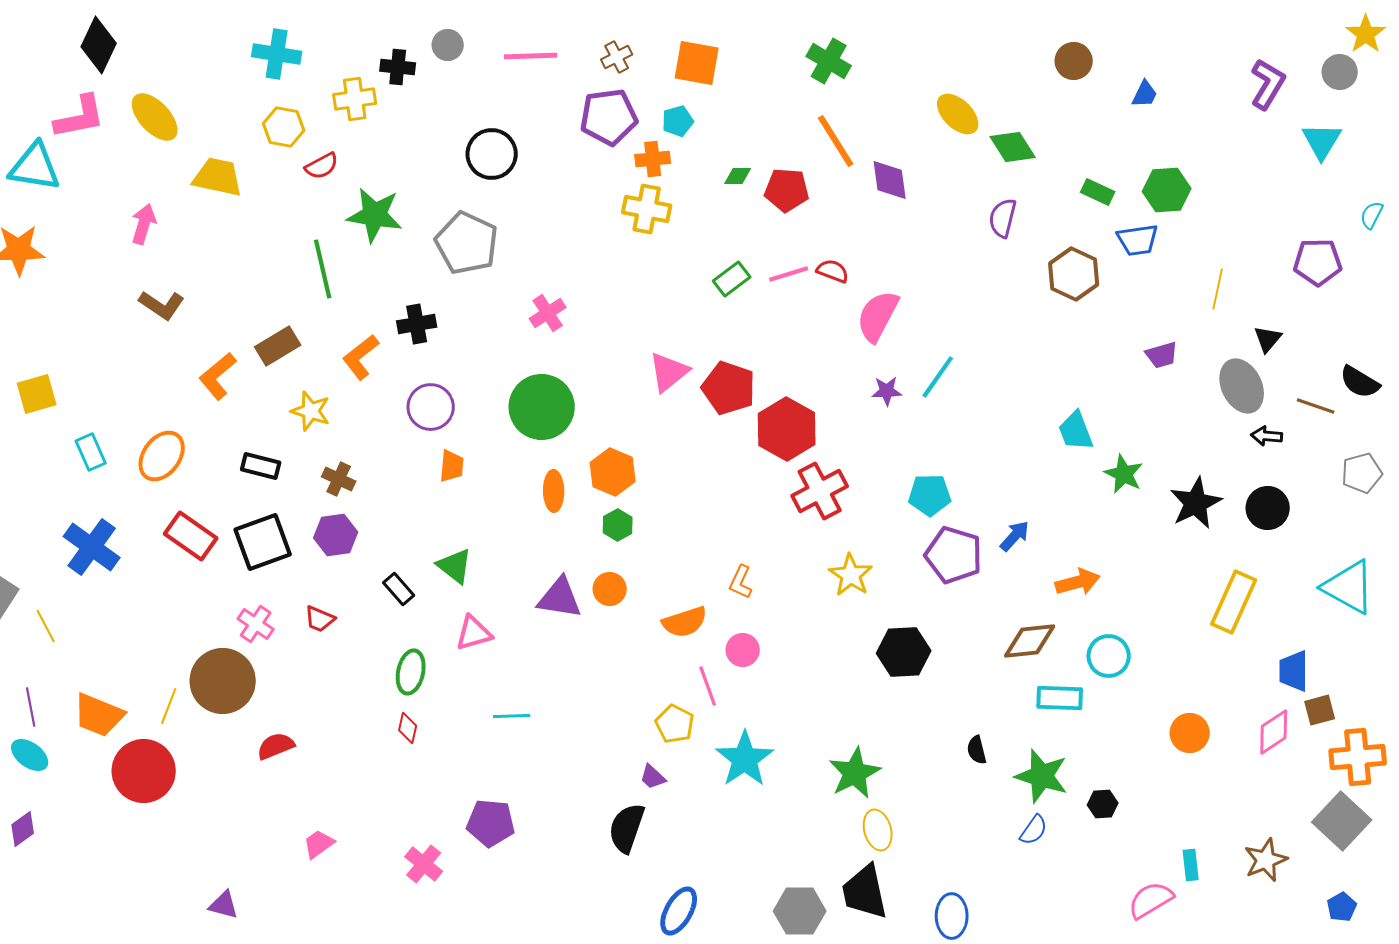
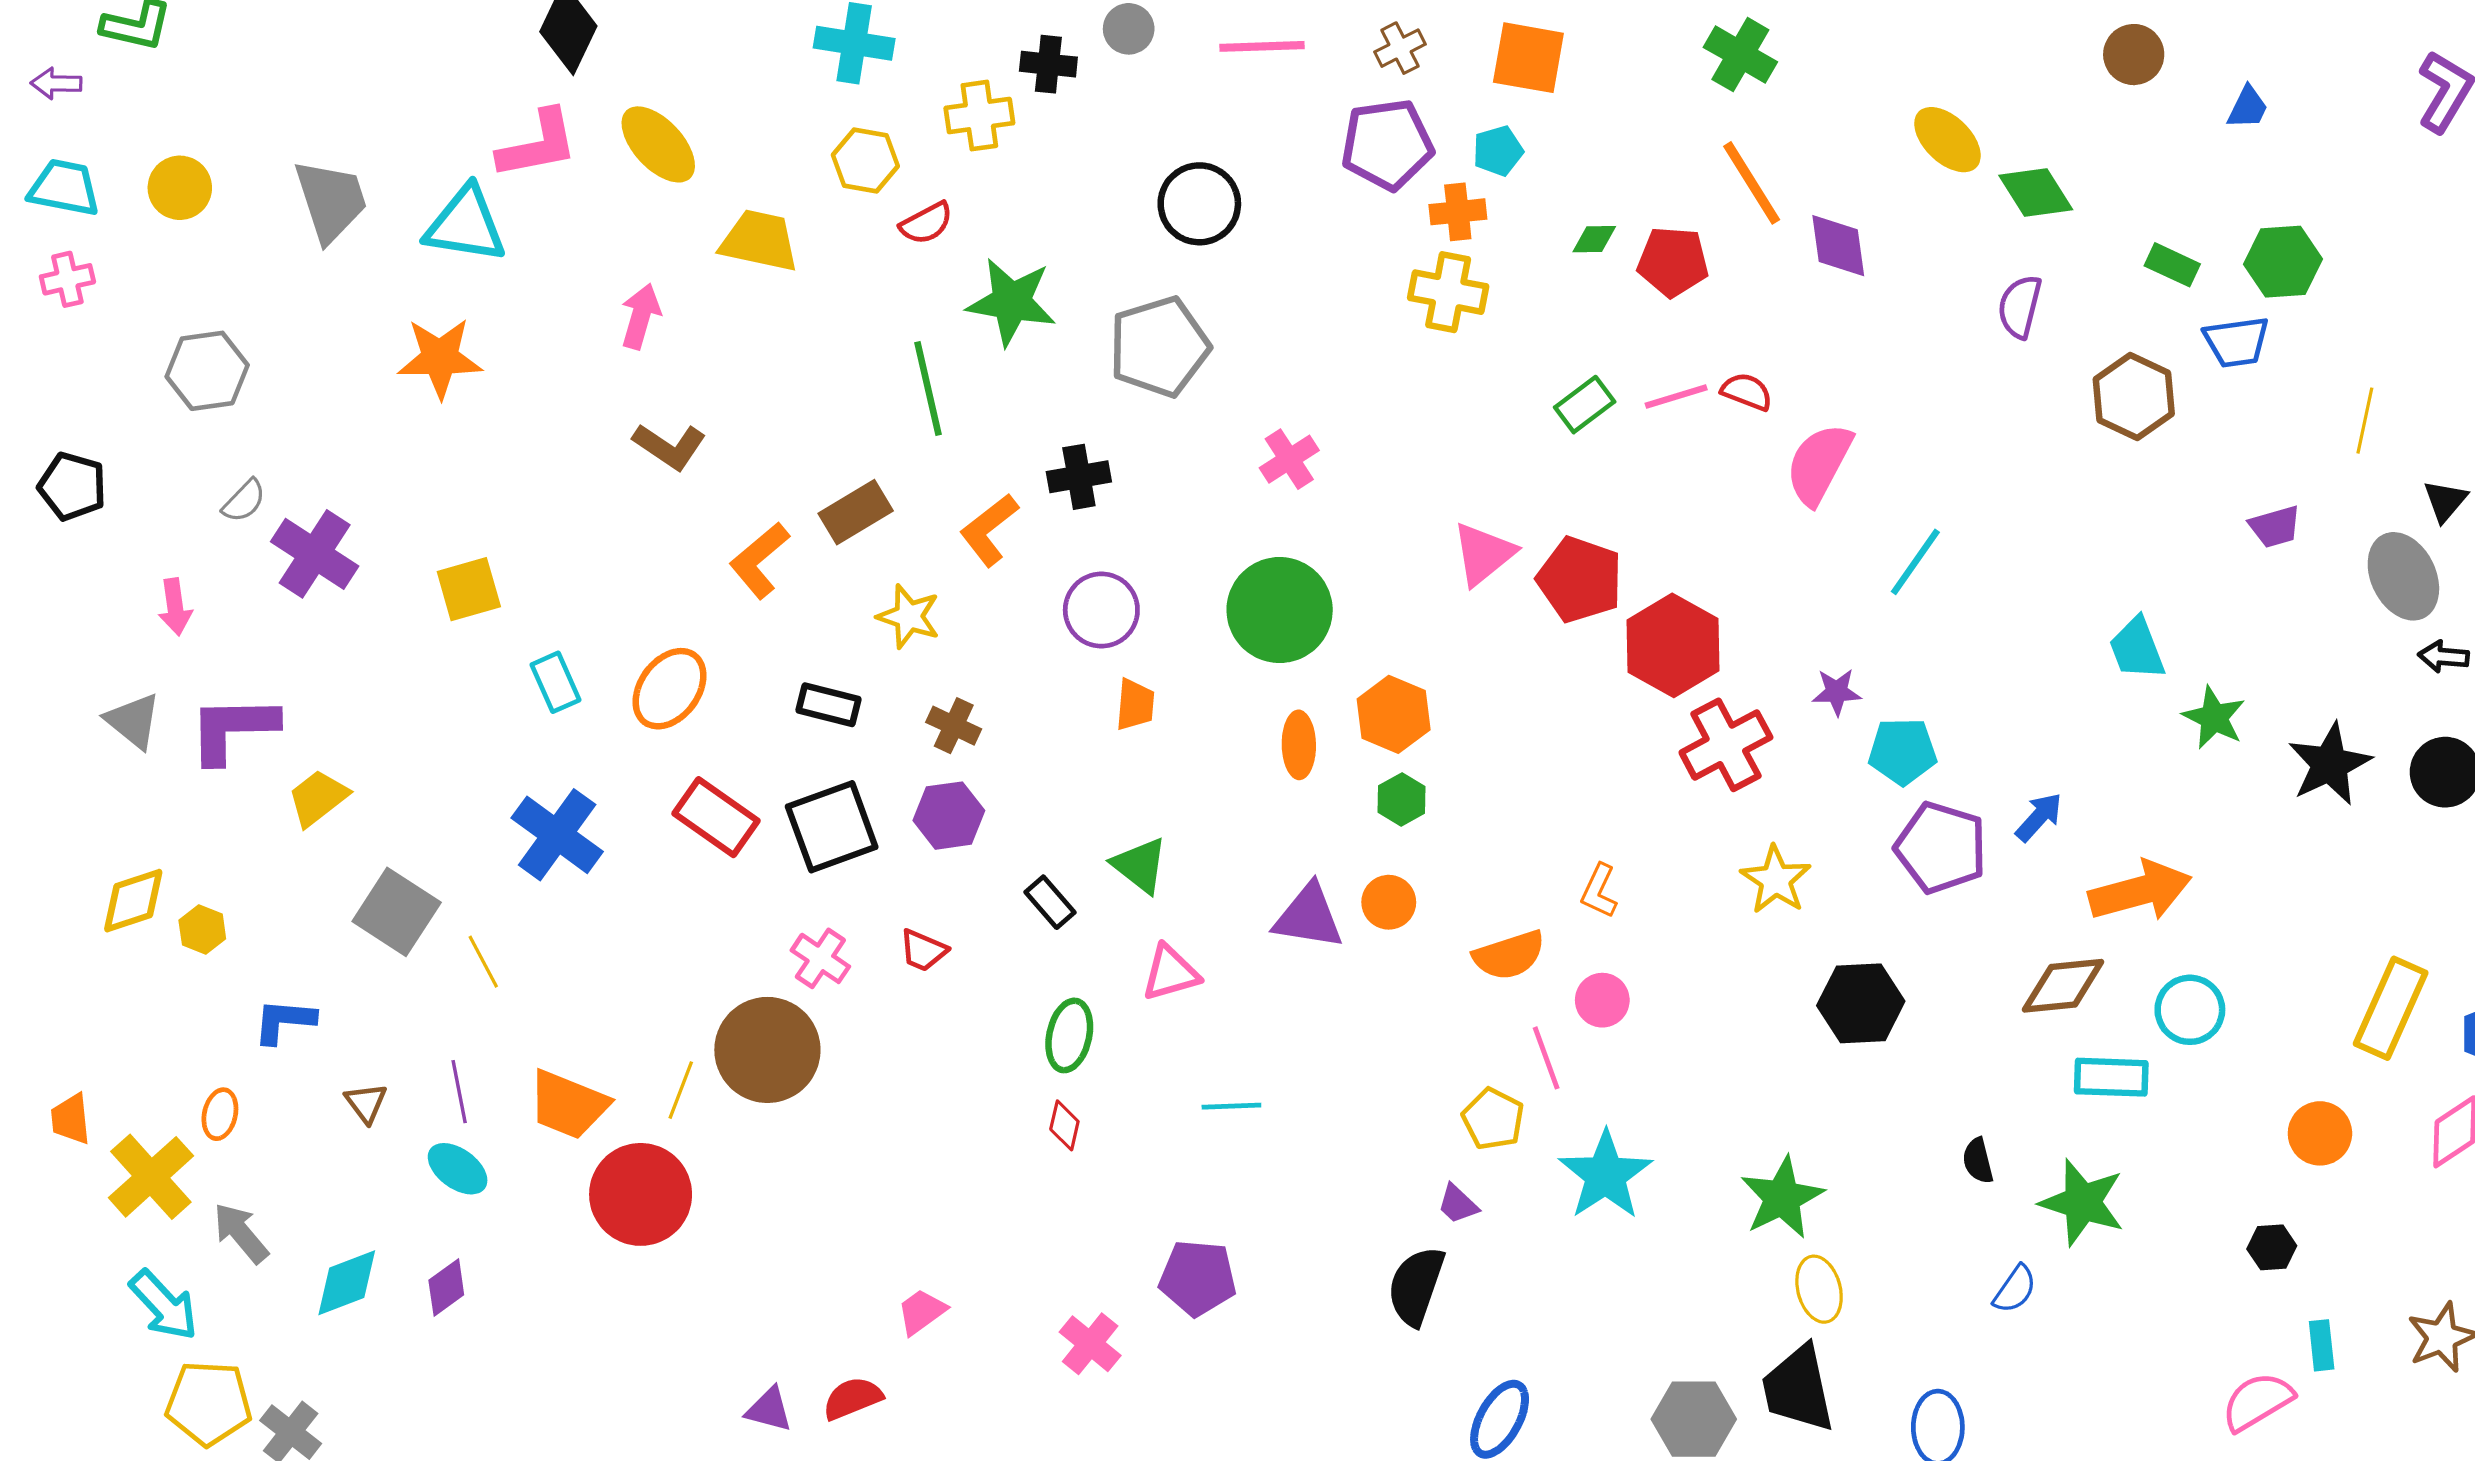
gray pentagon: (467, 243) -> (1159, 347), turned 30
purple star: (887, 391) -> (1837, 692), moved
orange arrow: (1078, 582) -> (2140, 891), size x1.4
yellow rectangle: (1234, 602) -> (2391, 1008), moved
red semicircle: (276, 746) -> (853, 1398), moved
black hexagon: (1103, 804) -> (2272, 1247), moved
blue semicircle: (1034, 830) -> (2015, 1289), moved

